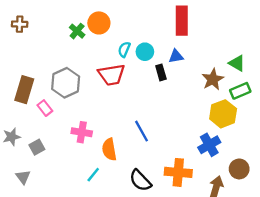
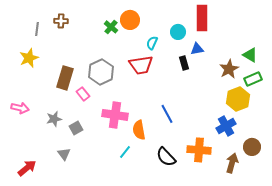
cyan circle: (145, 52) -> (178, 32), moved
pink cross: (82, 132) -> (115, 115), size x1.4

